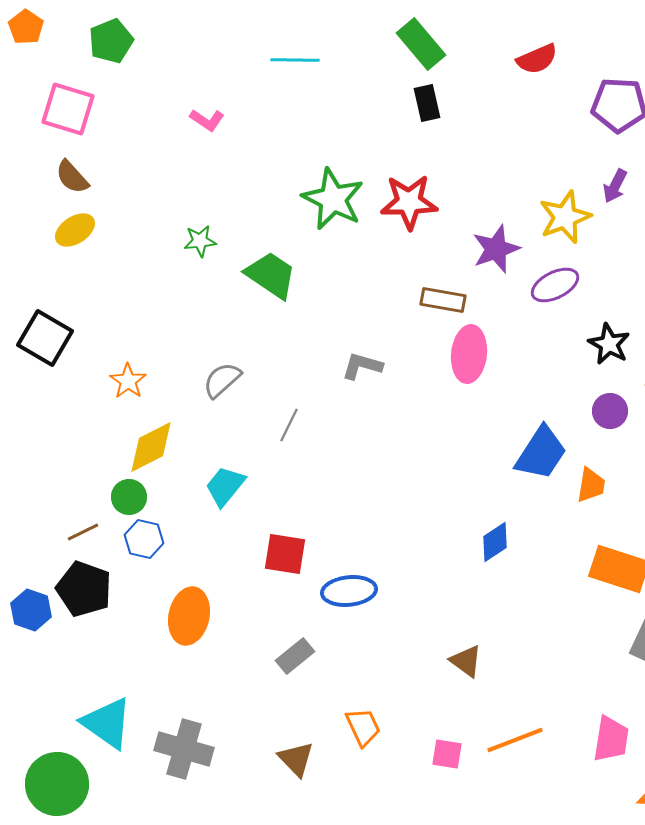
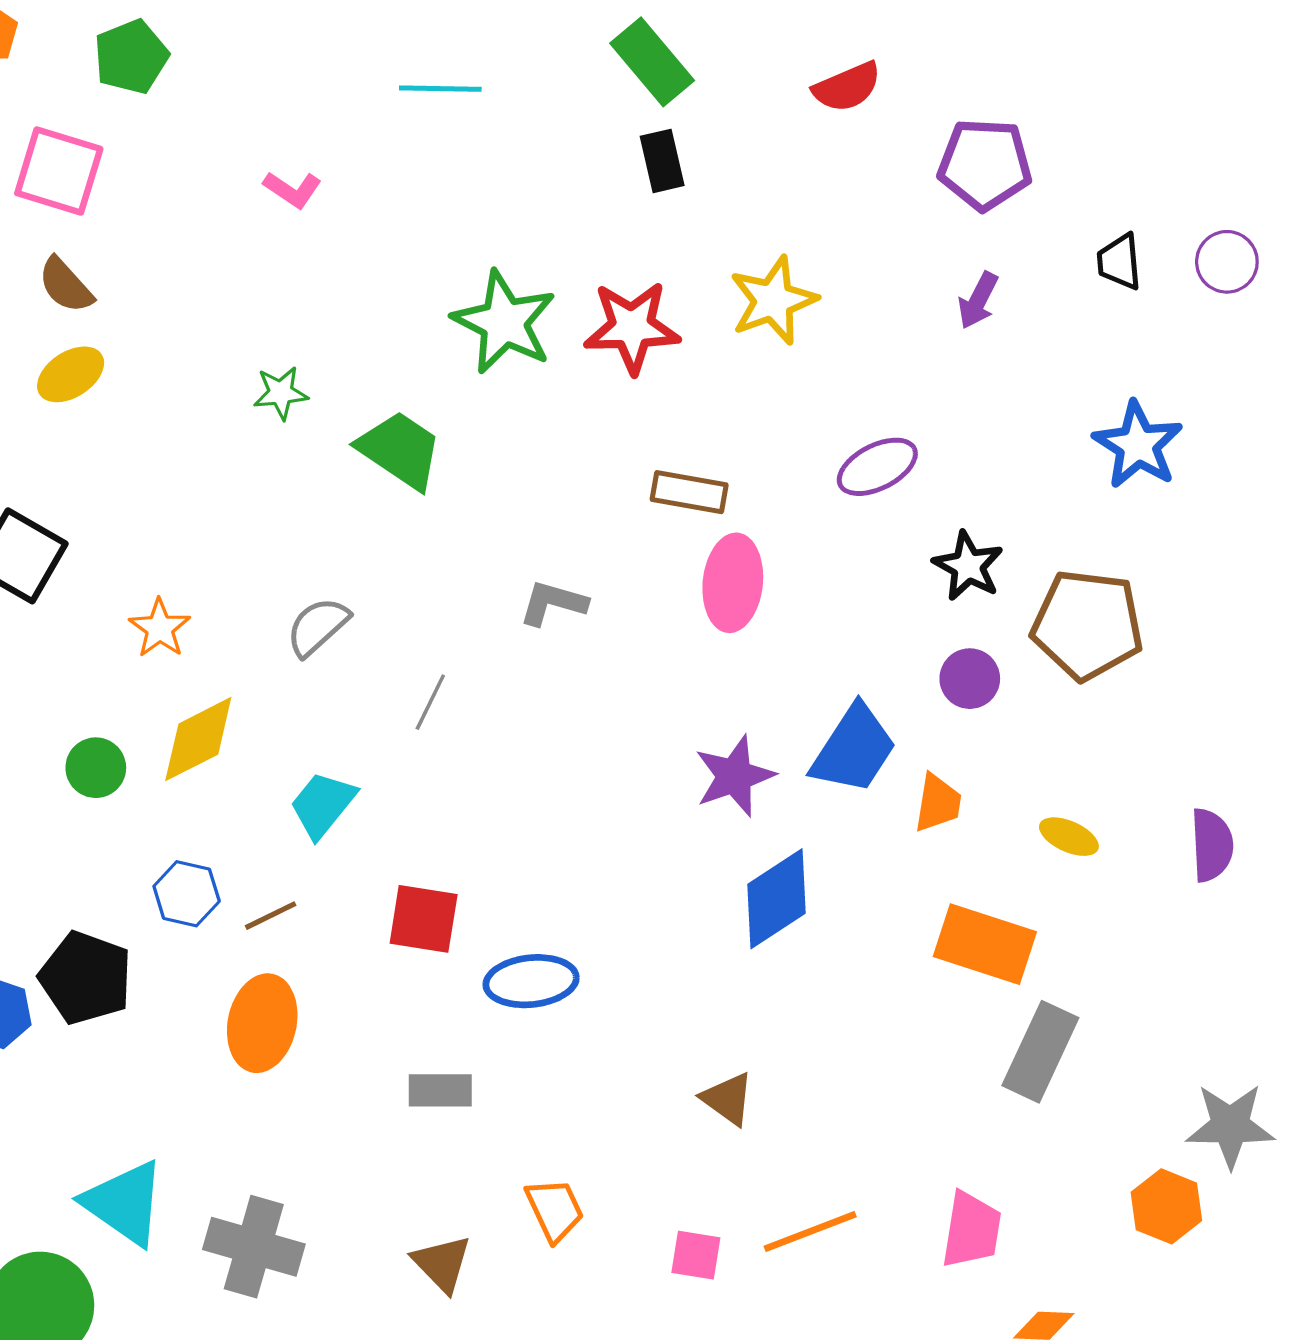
yellow star: (565, 217) -> (773, 300), moved
purple star: (496, 249) -> (734, 776), moved
green circle: (129, 497) -> (96, 768), moved
brown line: (83, 532) -> (271, 916), moved
blue diamond: (495, 542) -> (776, 899), size x1.5
gray rectangle: (295, 656) -> (440, 1090), turned 39

